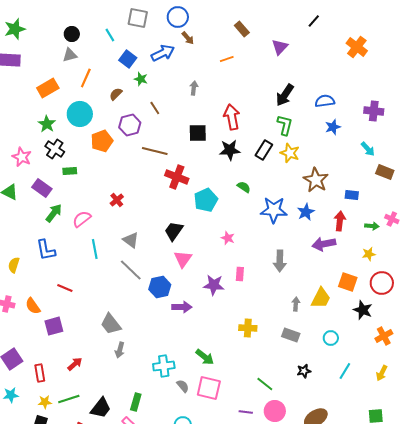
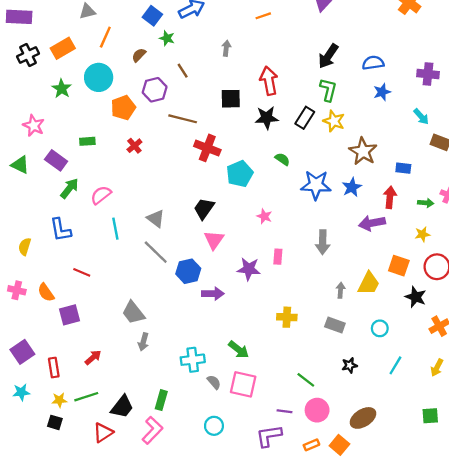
black cross: (55, 149) -> (28, 55), moved, turned 30
red cross: (117, 200) -> (134, 146), moved

